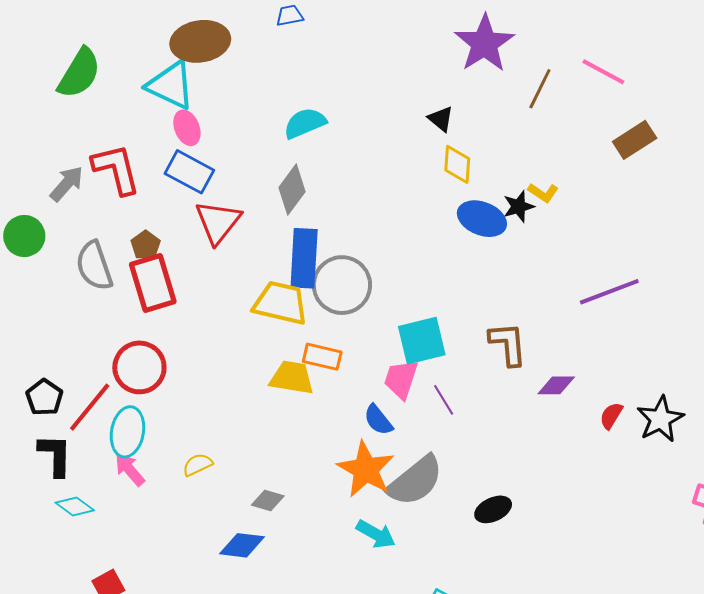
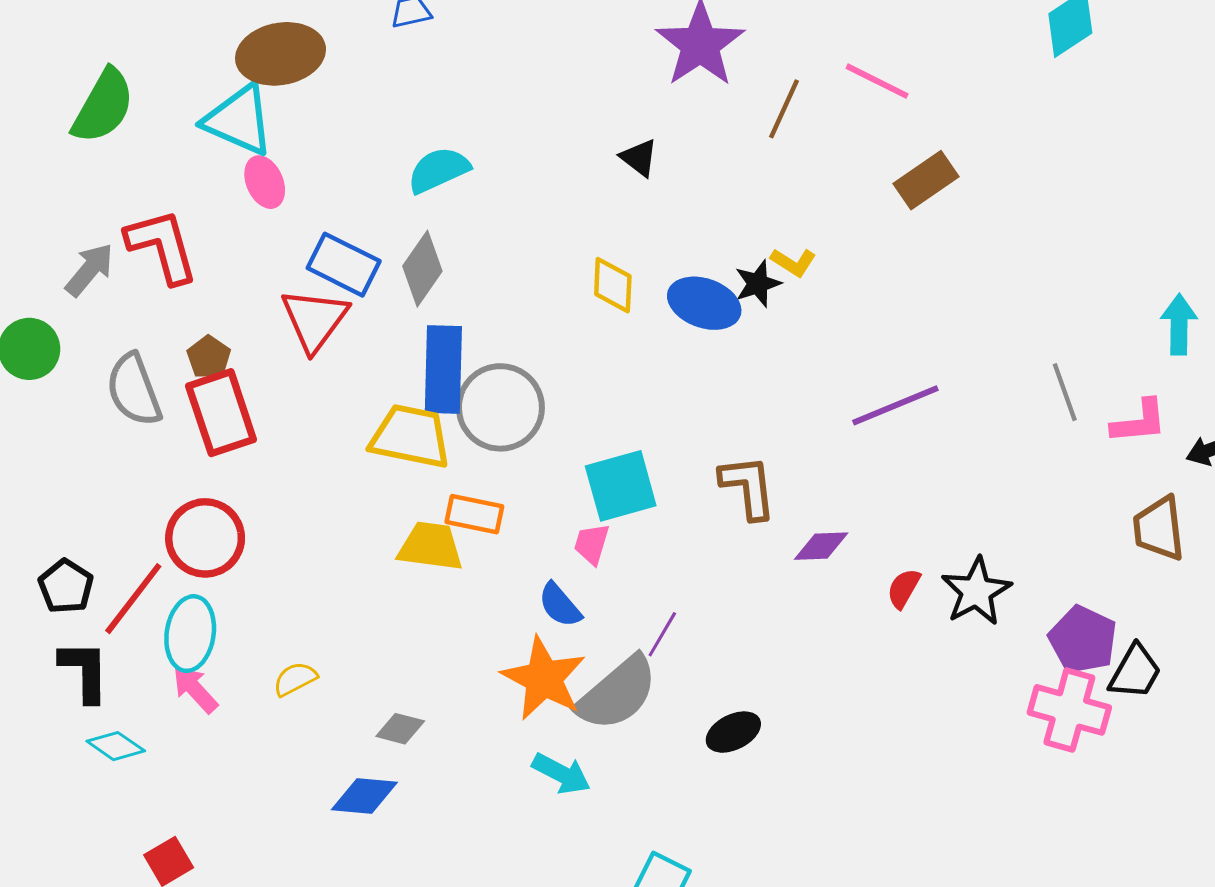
yellow diamond: (457, 164) -> (613, 285), moved
blue rectangle: (189, 172) -> (344, 265), moved
pink trapezoid: (401, 379) -> (592, 544), size x0.7
purple line: (444, 400) -> (662, 634), moved, turned 64

